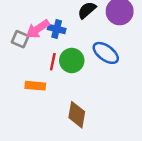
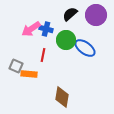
gray square: (20, 39) -> (16, 66), moved
green circle: (72, 61) -> (66, 40), moved

